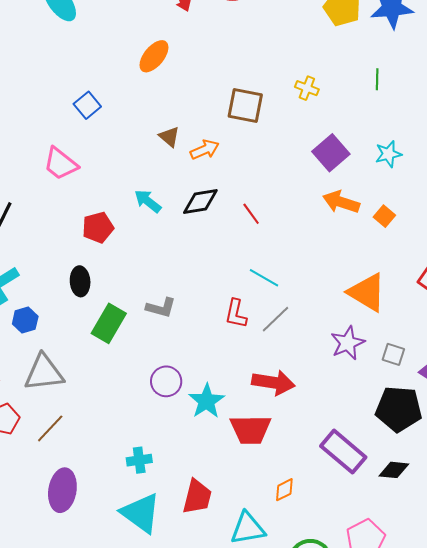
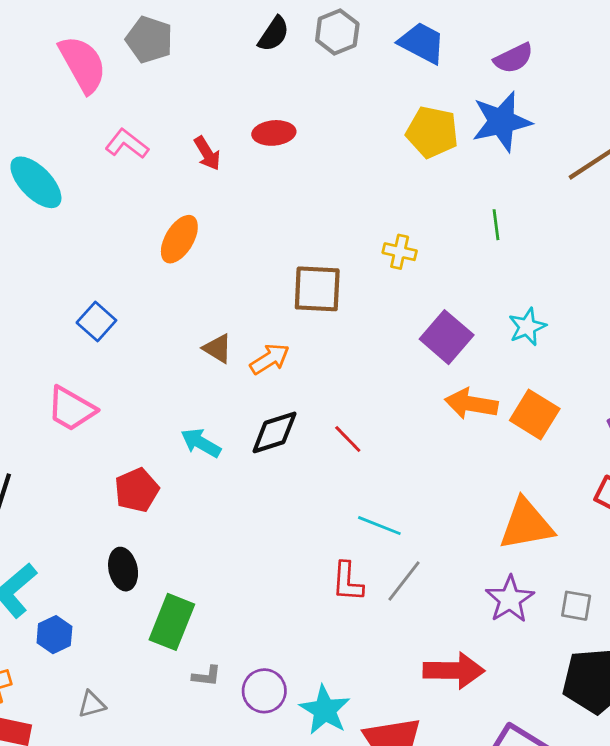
orange square: (384, 216) -> (535, 414), size x1.6
orange triangle: (367, 292) -> (526, 525), turned -33
gray L-shape: (161, 308) -> (206, 676), moved, size x0.7
gray triangle: (44, 373) -> (92, 704), size x0.5
red arrow: (273, 383) -> (454, 671), moved

